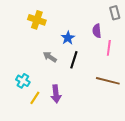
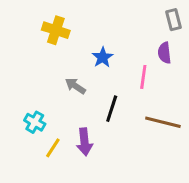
purple semicircle: (97, 31) -> (164, 53), moved
pink line: (109, 48) -> (143, 77), moved
black line: (74, 60) -> (112, 109), moved

